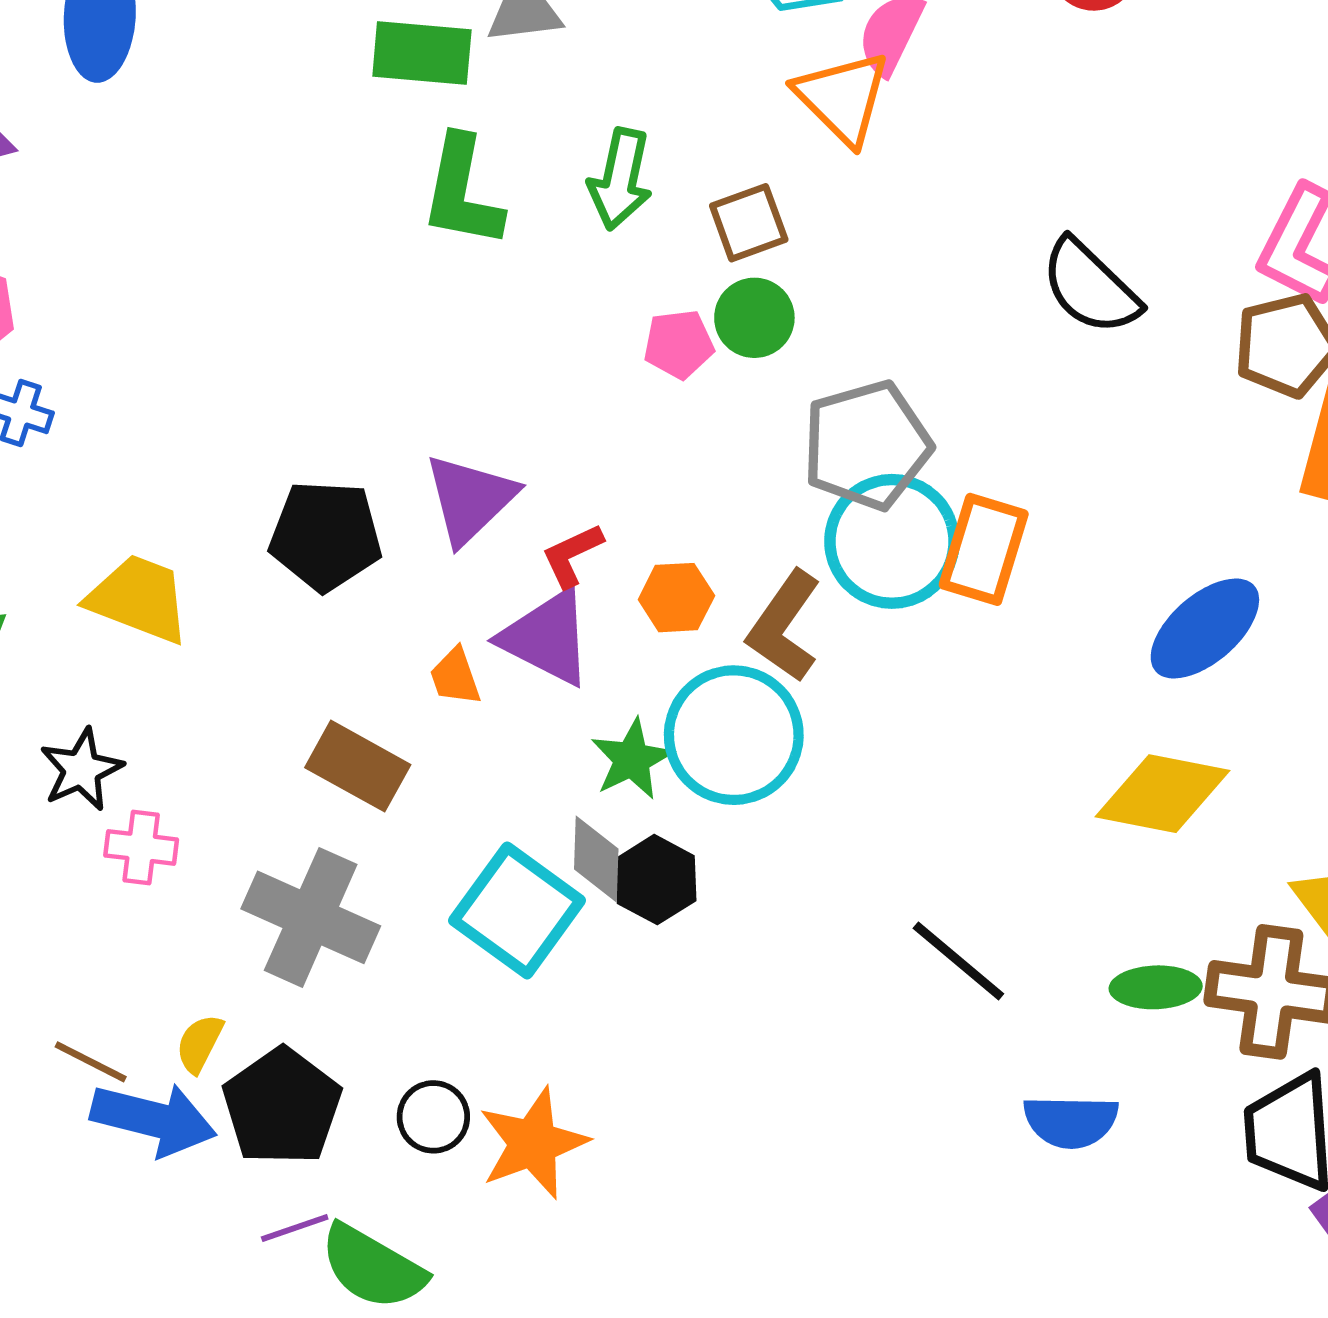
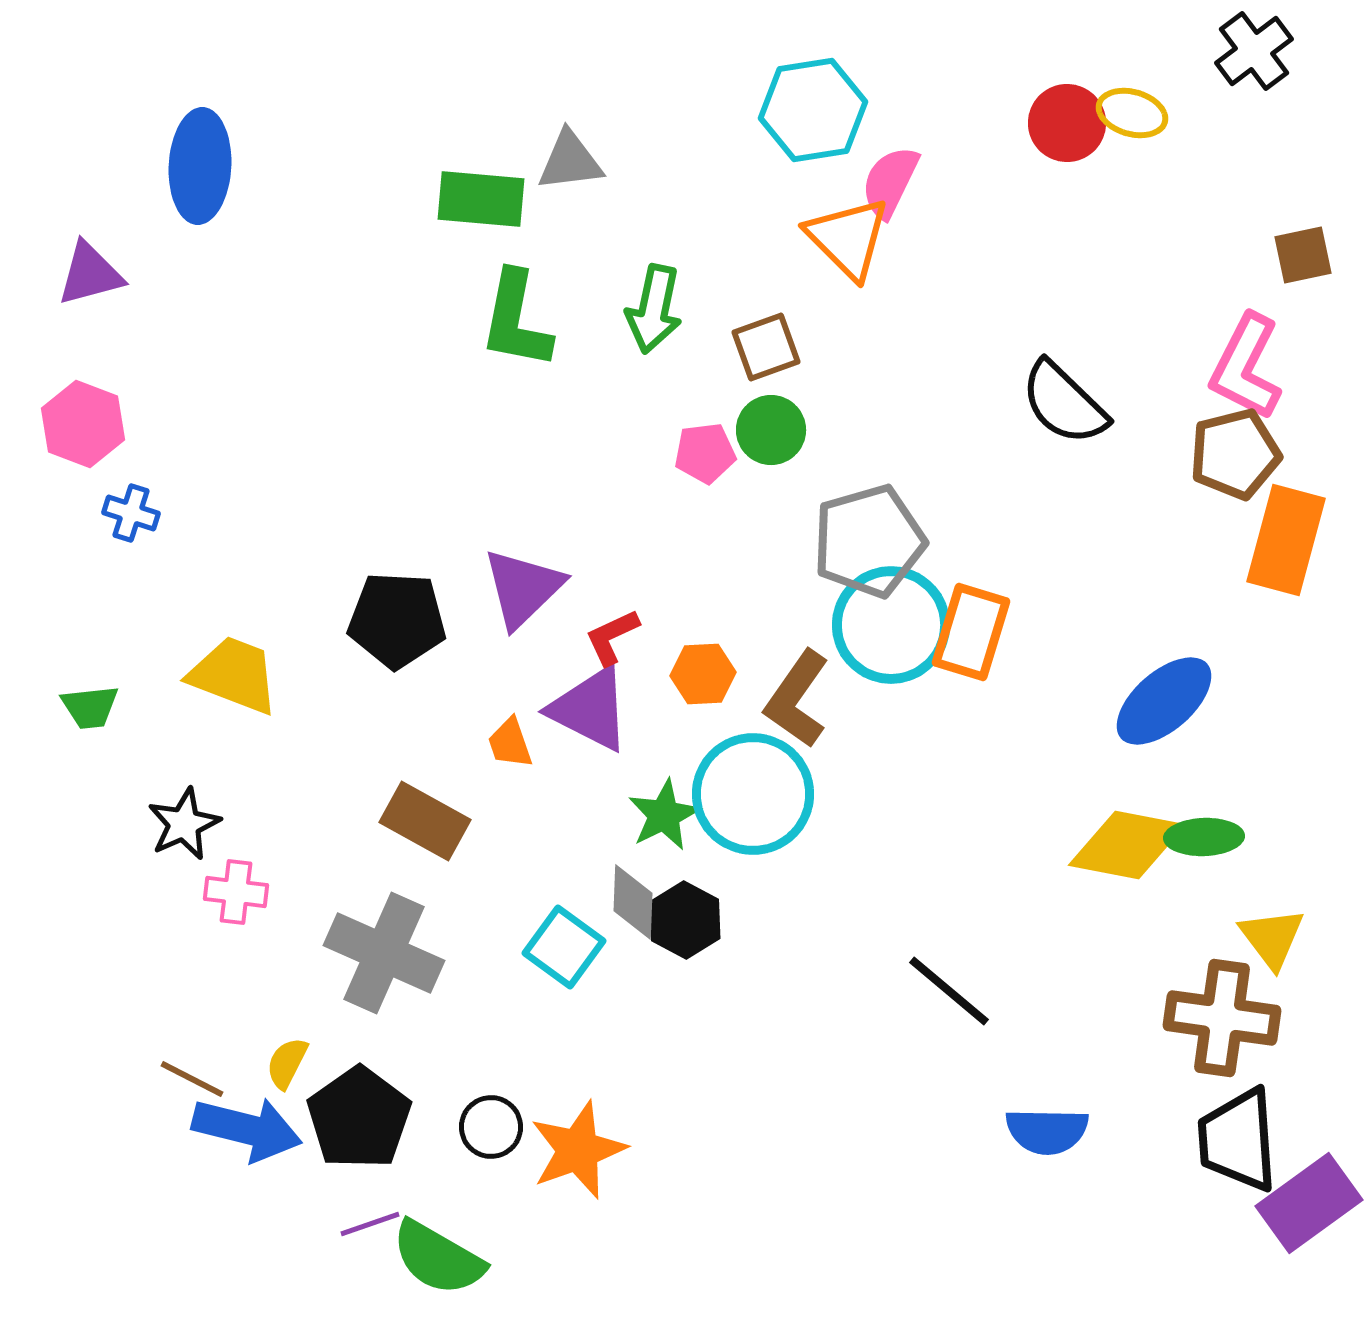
cyan square: (517, 911) -> (564, 947), size x0.7
green ellipse: (1156, 987) -> (1204, 837), moved

